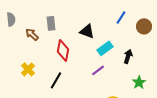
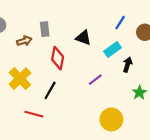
brown arrow: (32, 34) -> (24, 41), turned 120
cyan rectangle: (105, 48) -> (112, 50), moved
yellow cross: (28, 69) -> (20, 79), size x1.5

